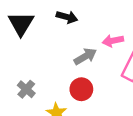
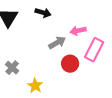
red circle: (81, 89) -> (70, 64), moved

